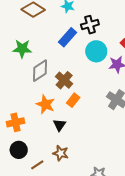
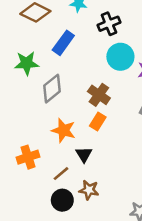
blue rectangle: (68, 37) -> (63, 43), moved
brown cross: (64, 80) -> (99, 95), moved
black circle: (19, 150) -> (62, 200), moved
brown line: (37, 165) -> (61, 174), moved

